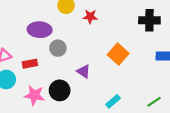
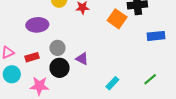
gray circle: (58, 48) -> (57, 48), moved
orange square: (118, 54) -> (117, 19), moved
black circle: (60, 90) -> (60, 68), moved

